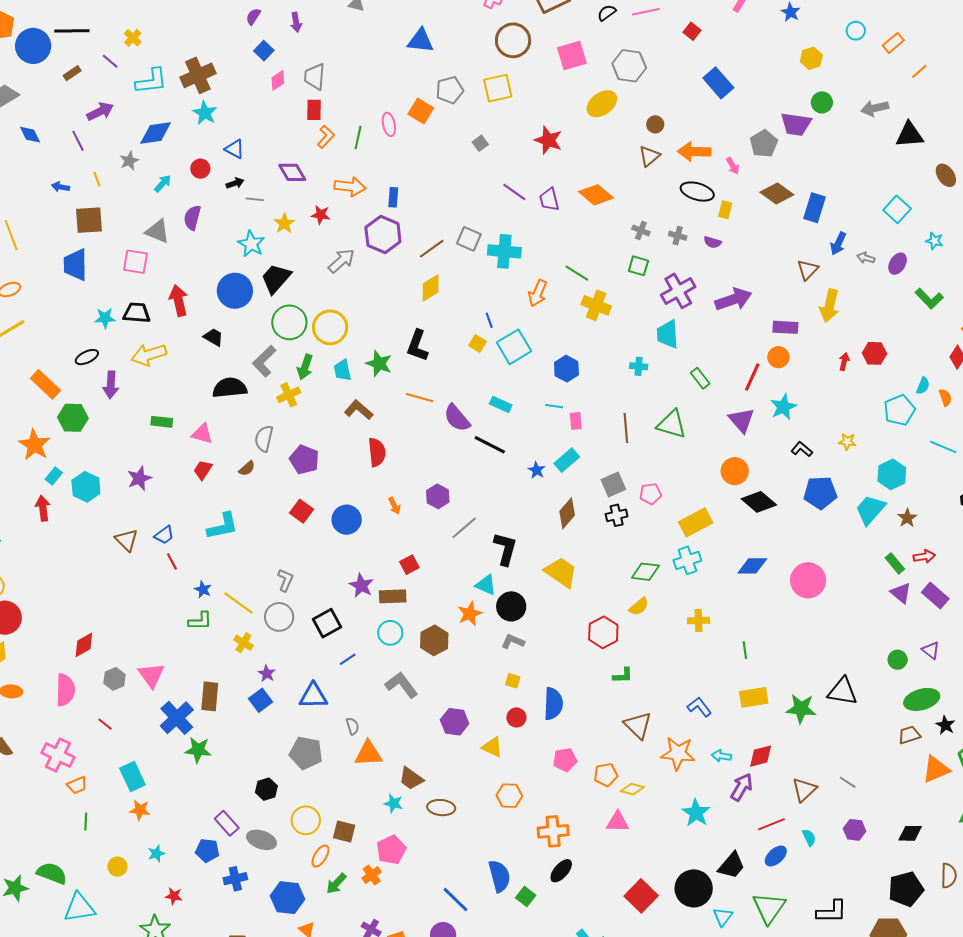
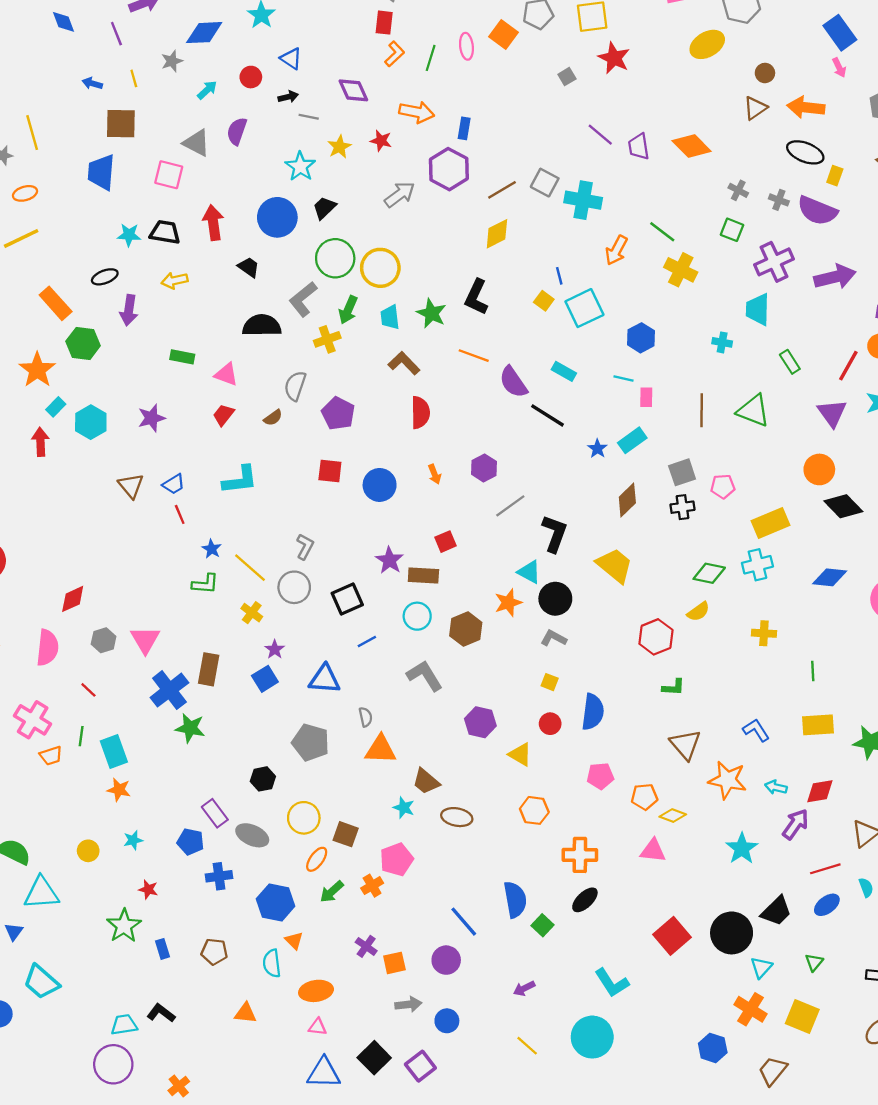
red star: (548, 140) -> (614, 58), moved
pink arrow: (733, 166) -> (839, 68), moved
purple semicircle: (712, 242) -> (817, 211), size x2.0
black trapezoid: (276, 279) -> (324, 208), size x0.7
yellow arrow: (149, 355) -> (175, 280), size x0.7
red square: (302, 511) -> (330, 471), turned -35
green line: (86, 822) -> (81, 736), moved
green triangle: (769, 908) -> (814, 962), size x0.5

